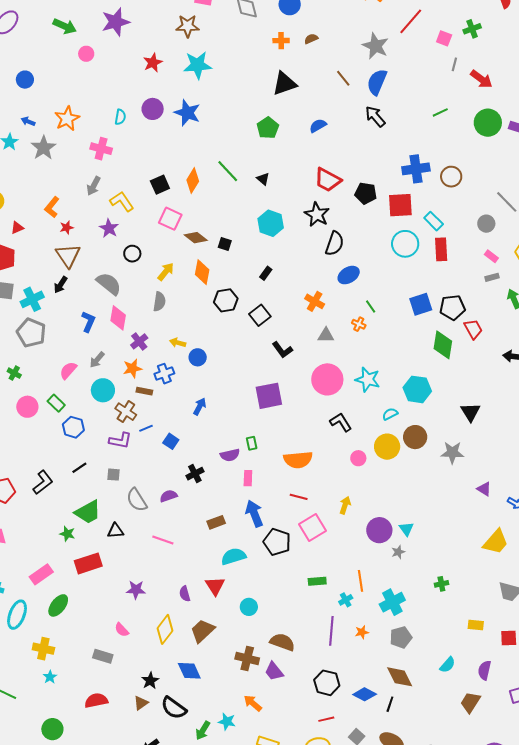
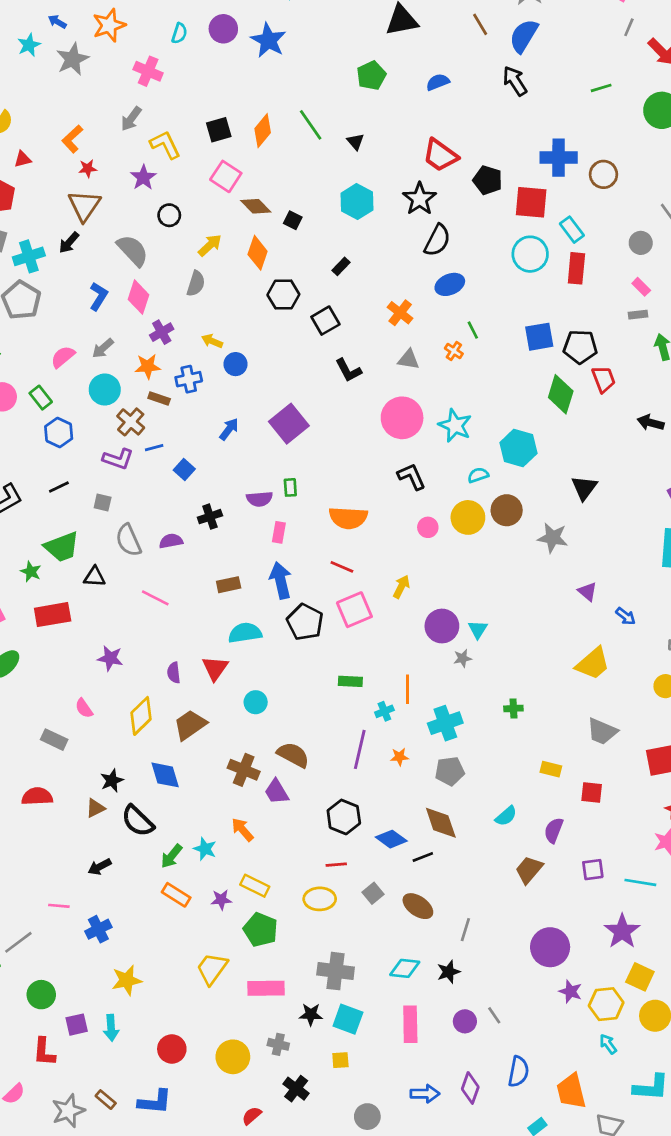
purple square: (269, 396) -> (289, 424), moved, turned -36
black line: (390, 704) -> (423, 857), turned 42

